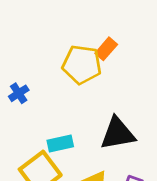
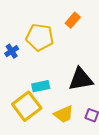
yellow pentagon: (82, 65) -> (40, 37), moved

